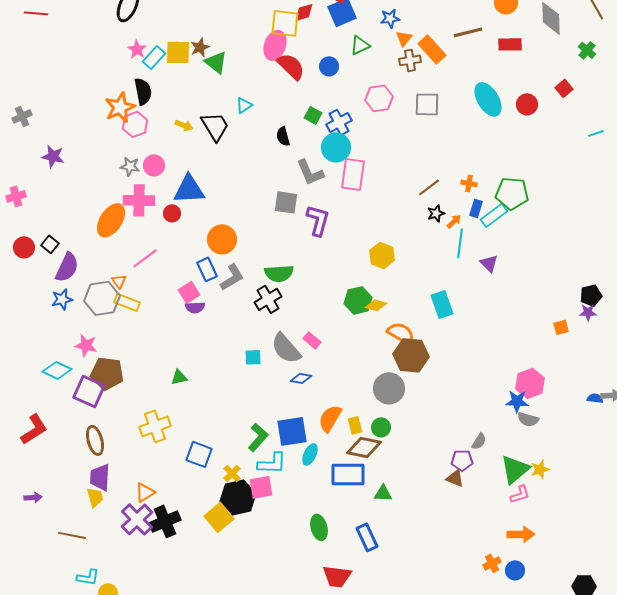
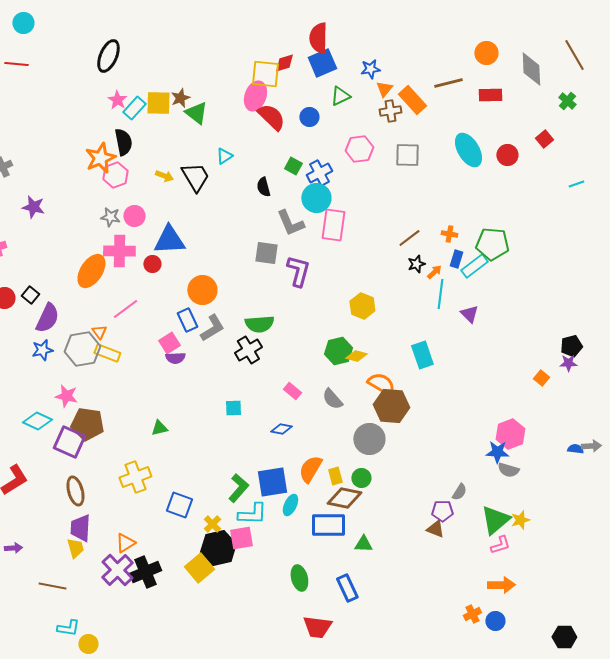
orange square: (561, 327) -> (541, 378), turned -35
gray semicircle: (286, 348) -> (332, 399), moved, size x0.7

